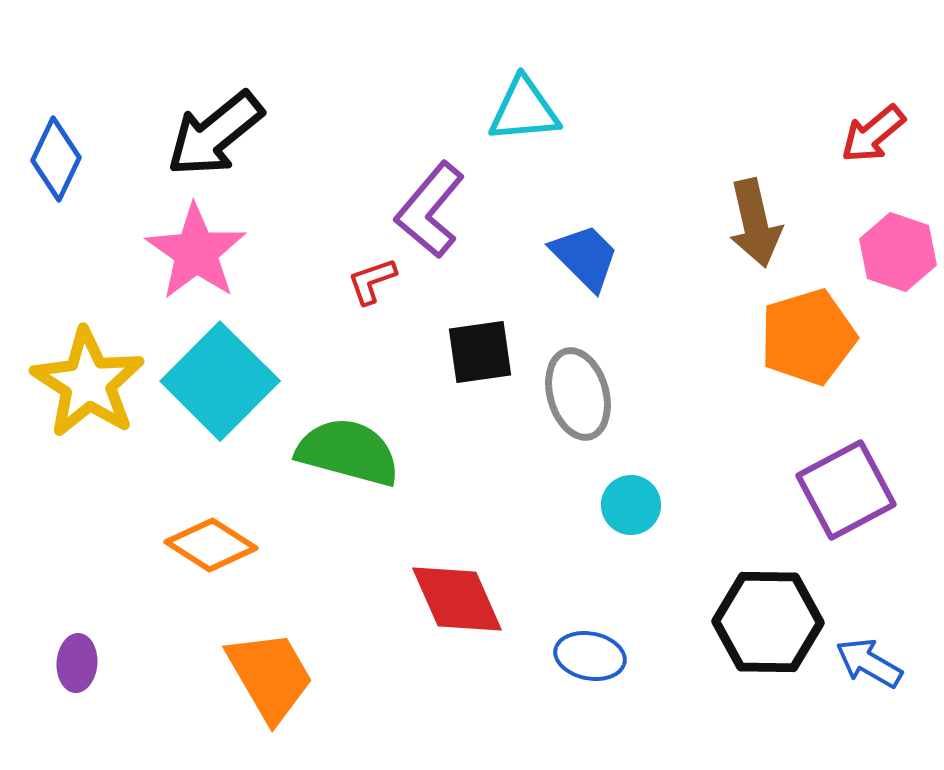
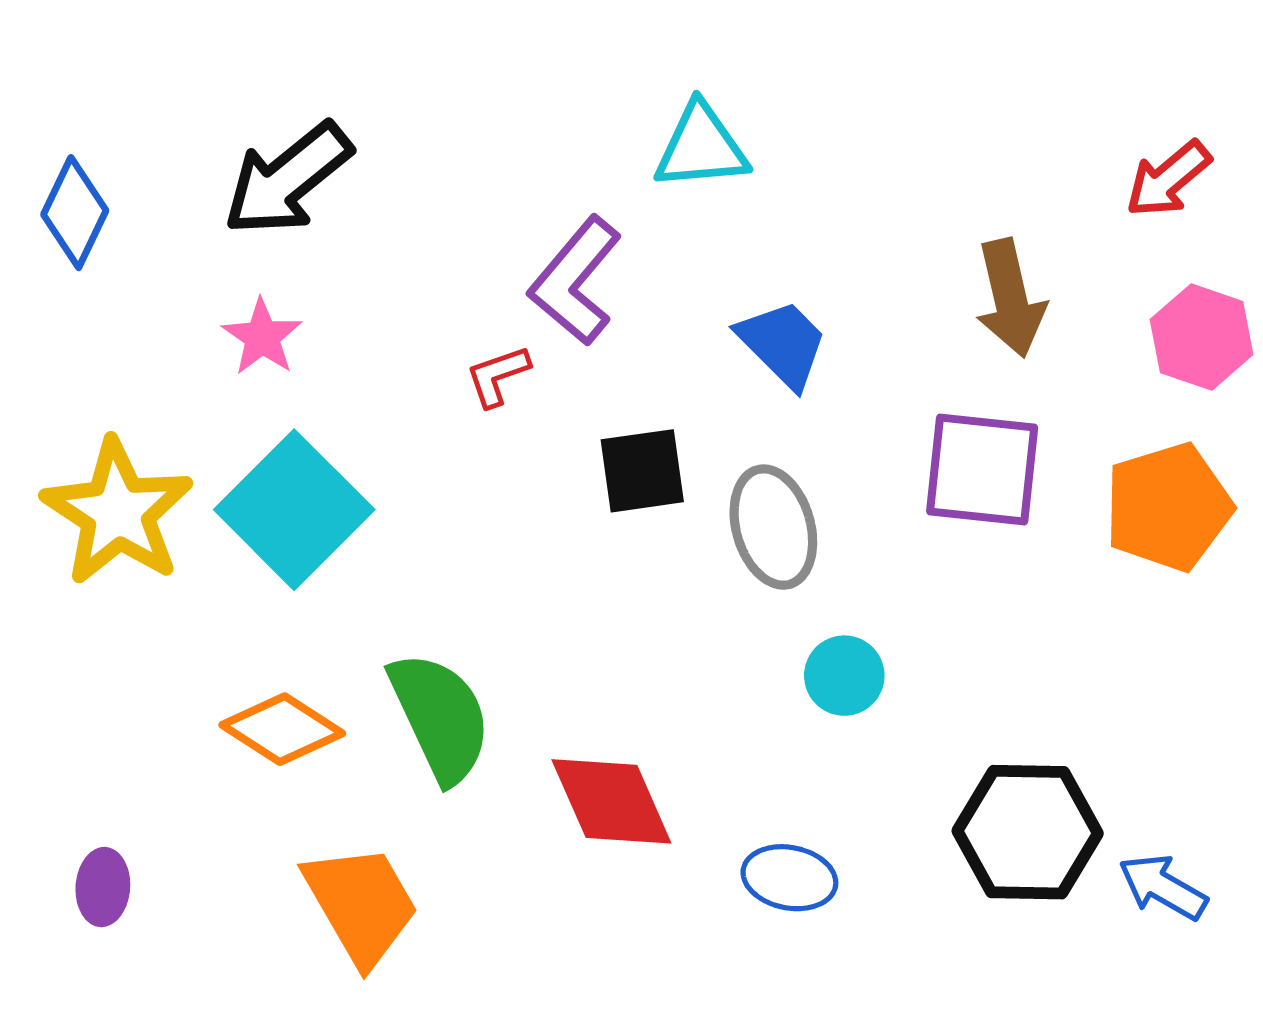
pink star: (196, 252) -> (262, 337), size x0.6
orange pentagon: (808, 337) -> (1168, 507), moved
green semicircle: (348, 452) -> (440, 717), moved, turned 50
purple square: (846, 490) -> (982, 469), moved, turned 34

